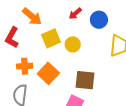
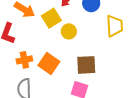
yellow square: (51, 38) -> (51, 18), moved

